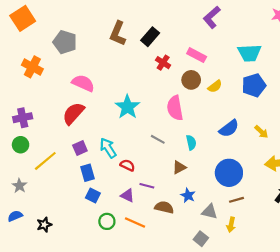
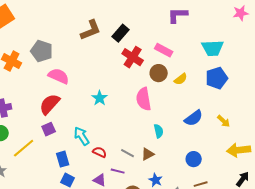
purple L-shape: (212, 17) -> (178, 15), turned 40
brown L-shape: (118, 33) -> (91, 30), turned -135
gray pentagon: (65, 42) -> (42, 51), moved
red cross: (163, 63) -> (133, 57), size x1.5
cyan star: (127, 107) -> (100, 98), size x0.7
gray line: (158, 139) -> (128, 153), moved
purple square: (80, 148) -> (49, 129), moved
blue circle: (229, 173) -> (194, 159), size x0.6

